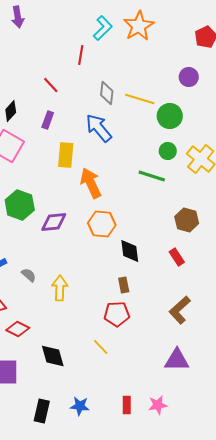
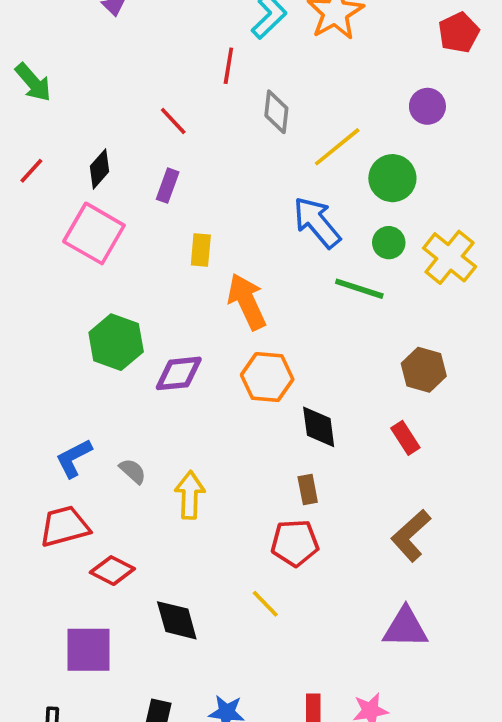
gray diamond: (107, 93) -> (276, 112), moved
yellow line: (140, 99) -> (337, 147), turned -56
blue arrow: (99, 128) -> (317, 222), moved
yellow rectangle: (66, 155) -> (201, 250), size x0.7

